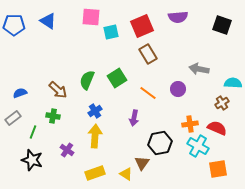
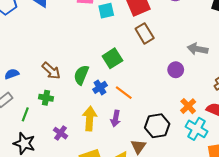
green semicircle: (87, 80) -> (81, 75), moved
orange line: (148, 93) -> (124, 93), moved
blue cross: (95, 111) -> (100, 87), moved
purple arrow: (134, 118) -> (116, 119), moved
orange cross: (190, 124) -> (188, 106), turned -35

